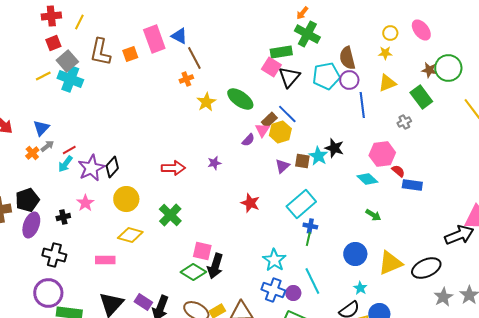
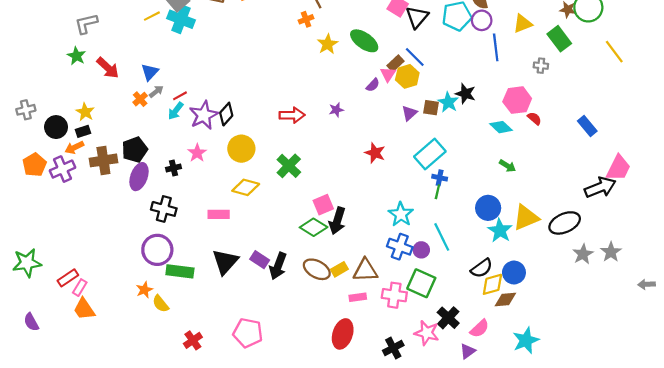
gray cross: (404, 122) -> (541, 66), turned 32
blue rectangle: (412, 185) -> (587, 126), moved, turned 42
pink square: (202, 251) -> (323, 205), turned -36
cyan star: (360, 288) -> (500, 230), moved, size x1.6

